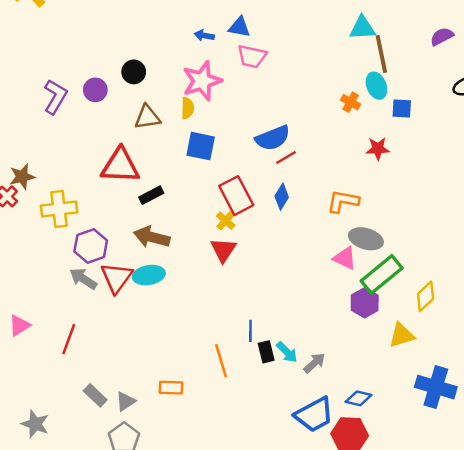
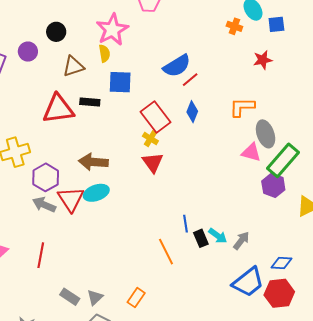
black rectangle: (151, 195) -> (90, 102), moved, turned 42
gray ellipse: (366, 239) -> (266, 134), turned 64
orange rectangle: (171, 388) -> (136, 298), moved, turned -48

